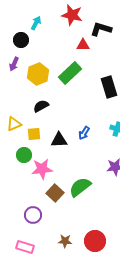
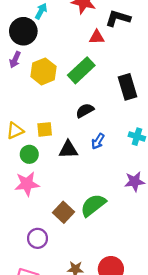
black circle: (21, 40) -> (23, 31), size x1.5
black semicircle: (41, 106) -> (85, 111), moved
yellow square: (34, 134) -> (45, 129), moved
green circle: (24, 155) -> (29, 154), moved
pink star: (42, 169) -> (27, 184), moved

